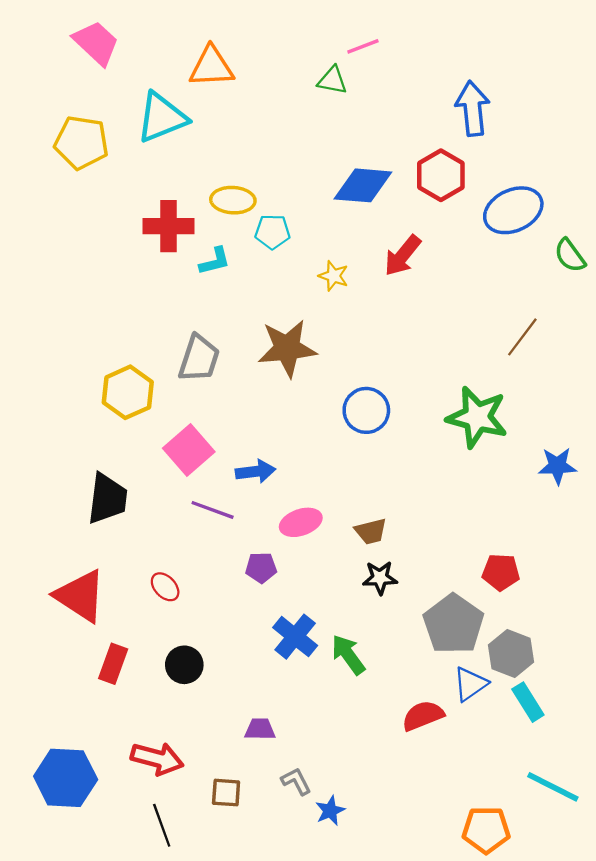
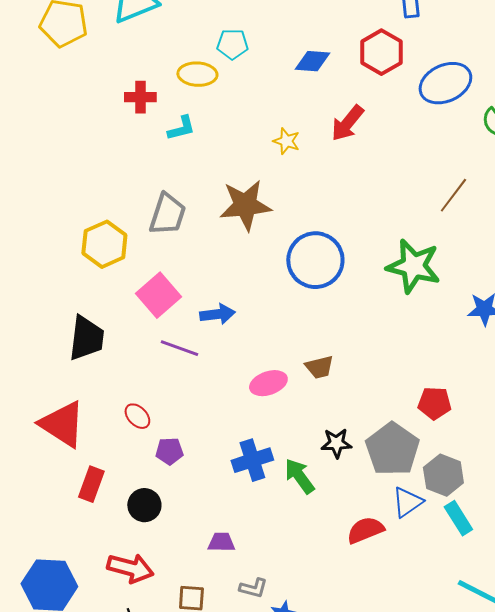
blue diamond: (363, 185) -> (312, 61), size x0.7
red cross: (168, 226) -> (140, 97), size x0.7
cyan pentagon: (272, 232) -> (232, 44), moved
blue circle: (366, 410) -> (315, 260), size x1.4
pink ellipse: (301, 522) -> (268, 383), moved
purple pentagon: (261, 568) -> (169, 451), moved
black star: (380, 578) -> (336, 443), moved
blue cross: (295, 637) -> (252, 460), turned 33
black circle: (184, 665) -> (144, 505), moved
gray L-shape: (296, 781) -> (253, 588), turned 132

